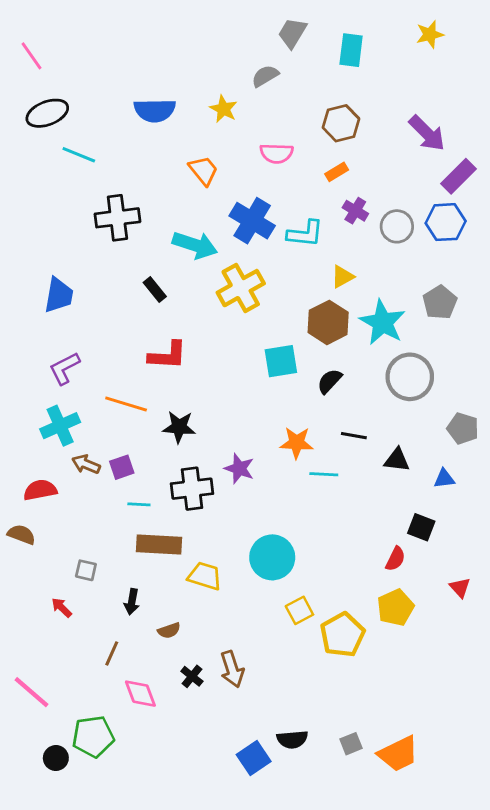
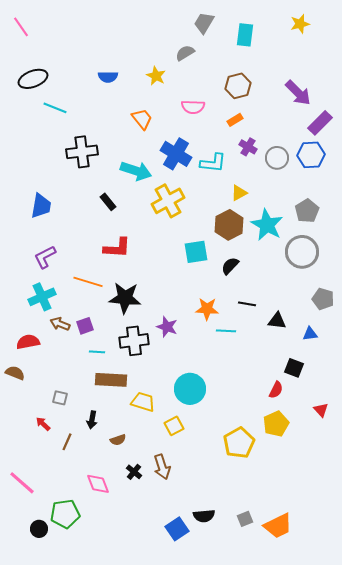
pink line: (31, 56) -> (21, 27), moved
blue semicircle: (155, 110) -> (108, 77), size x0.7
gray circle: (410, 377) -> (302, 252), moved
black star: (179, 427) -> (125, 298), size x1.4
yellow square: (299, 610) -> (174, 426), moved
brown line: (112, 653) -> (67, 442), moved

